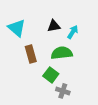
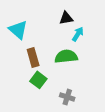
black triangle: (54, 26) -> (66, 18), moved
green square: (51, 75) -> (38, 80), moved

